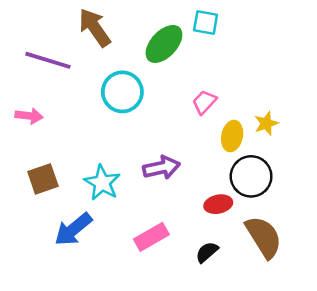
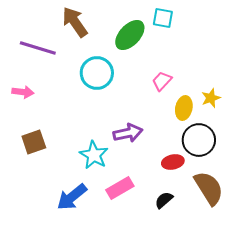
cyan star: (102, 183) -> (94, 155), moved
blue arrow: (73, 229) -> (72, 197), moved

